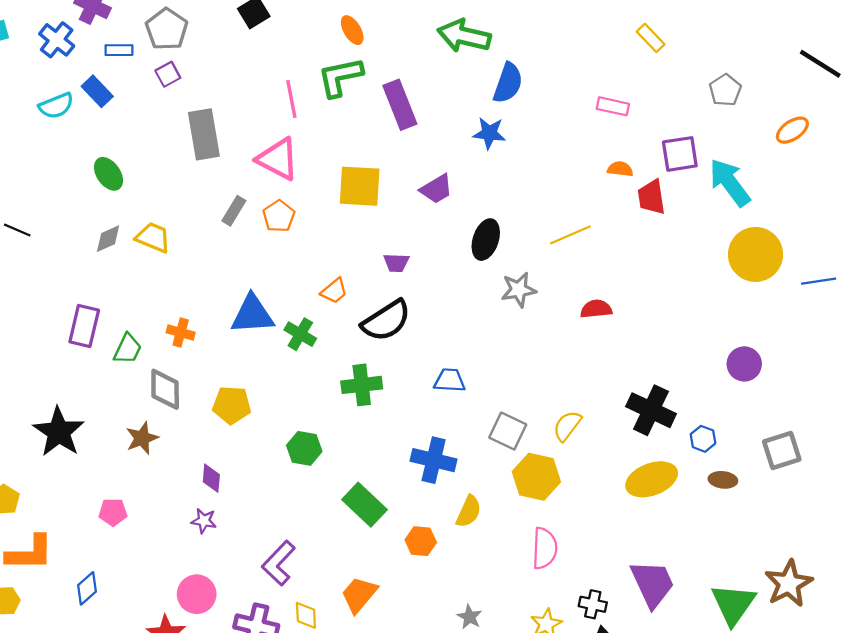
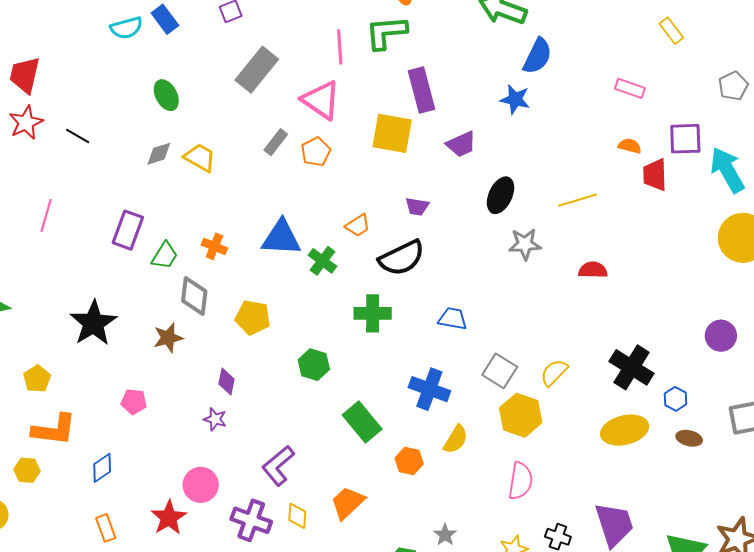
purple rectangle: (400, 105) -> (422, 90), moved
gray rectangle: (204, 134) -> (257, 70), turned 42

